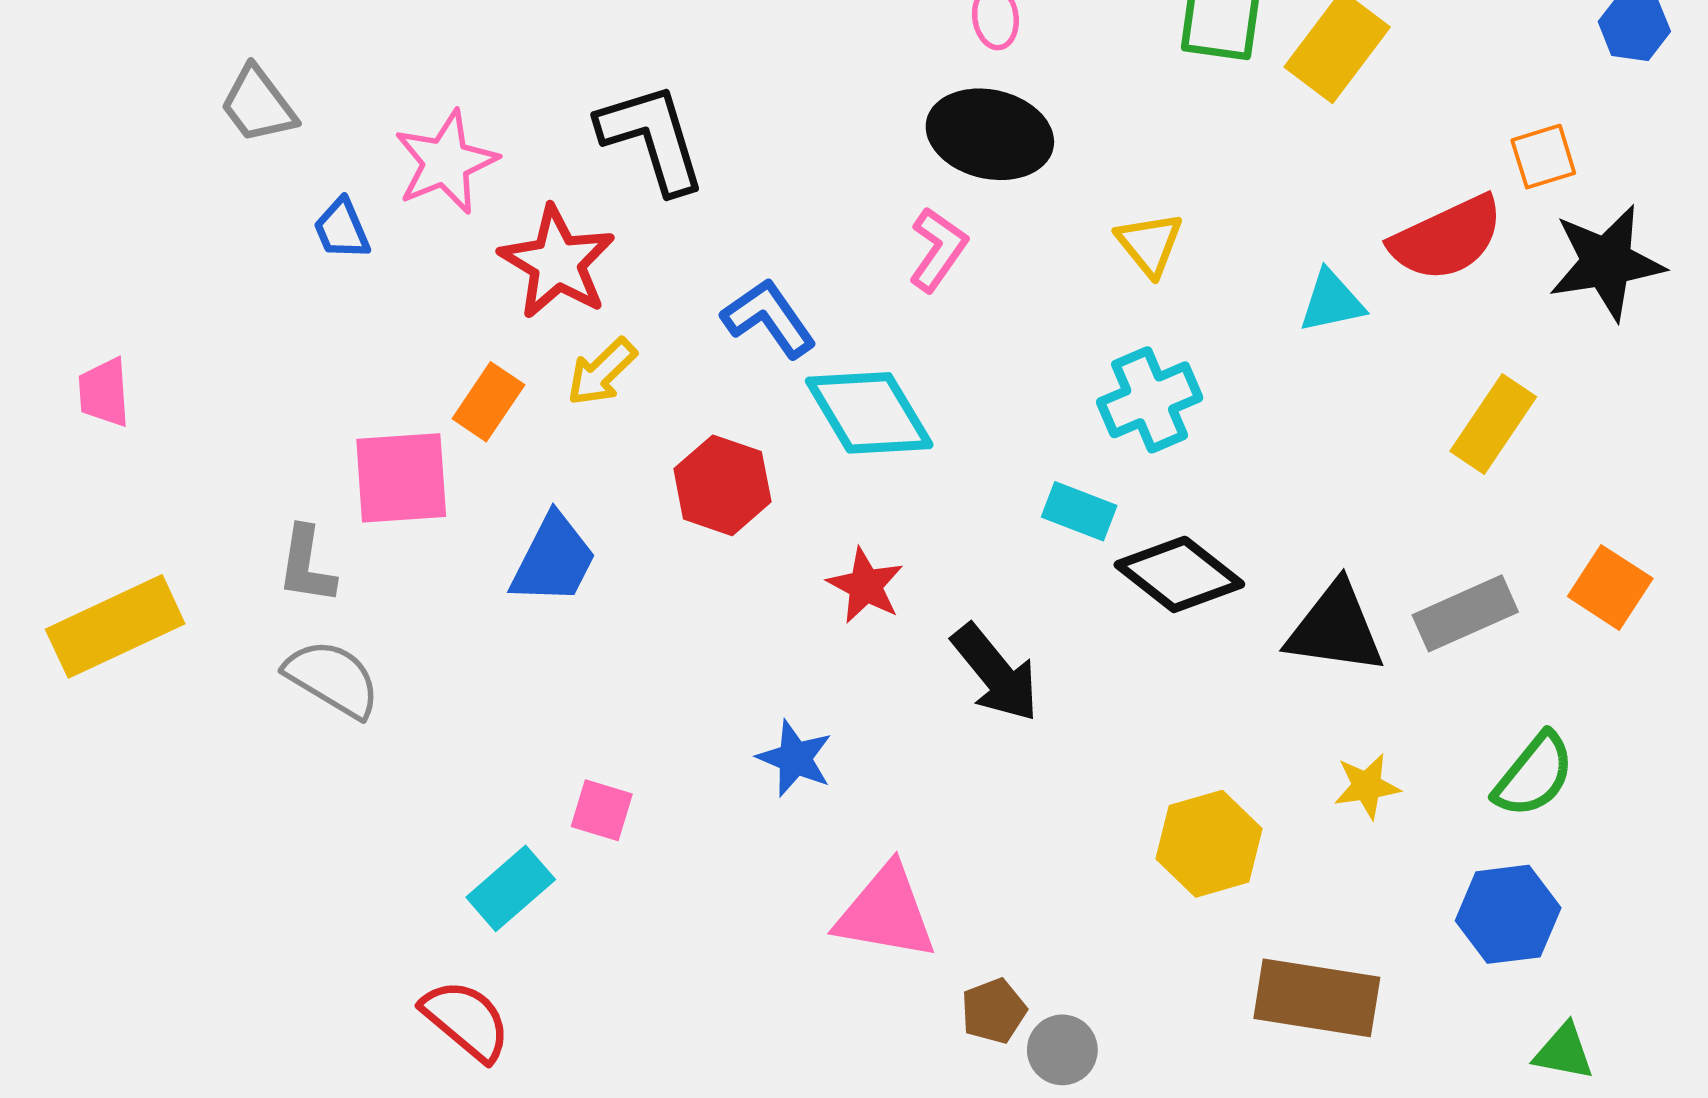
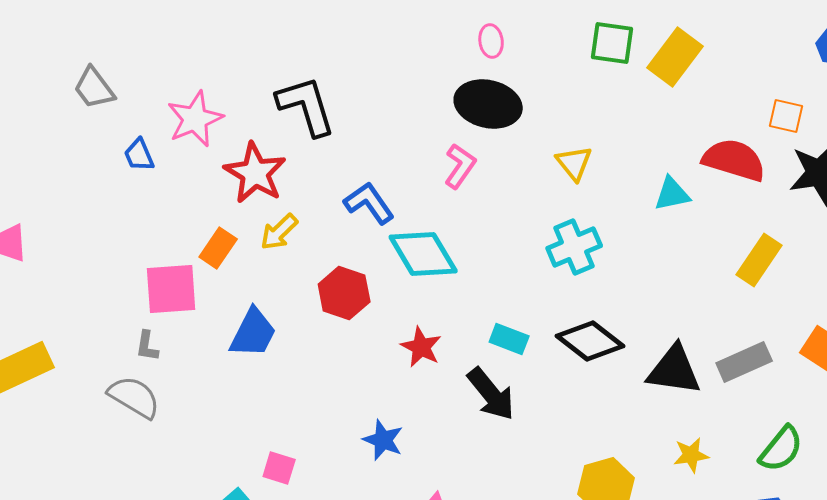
orange square: (1543, 157) -> (786, 116), turned 30
red semicircle: (1447, 238) -> (734, 160), turned -138
cyan rectangle: (1079, 511) -> (509, 339), moved
gray L-shape: (306, 565) -> (147, 346), moved, size x0.7

